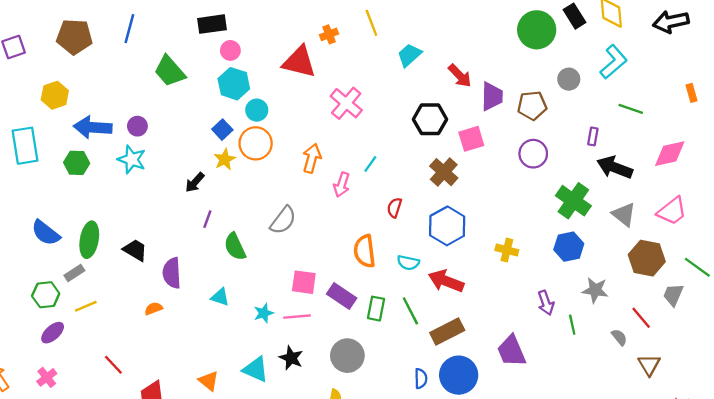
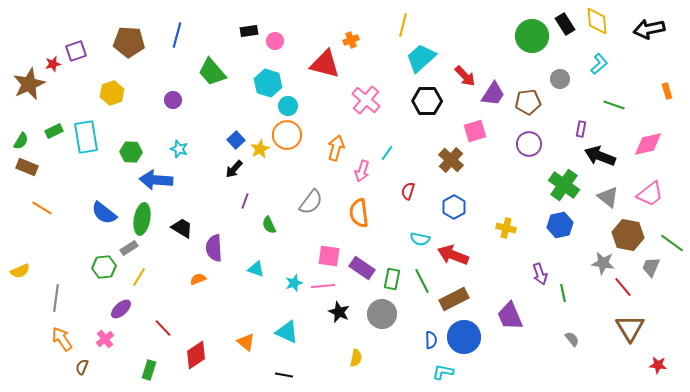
yellow line: (371, 23) -> (403, 25), moved, turned 35
black rectangle: (212, 24) -> (249, 31), size x0.7
pink circle: (230, 50) -> (275, 41), moved
cyan trapezoid: (409, 55) -> (421, 58), size x1.4
cyan L-shape: (614, 62) -> (599, 64), size x0.7
purple trapezoid: (492, 96) -> (493, 94), turned 32
black hexagon: (430, 119) -> (427, 101), moved
purple circle: (137, 126) -> (173, 100), moved
blue arrow: (93, 127) -> (156, 180), moved
blue square: (222, 130) -> (236, 140), moved
cyan star: (132, 159) -> (179, 149), size x0.7
blue hexagon: (447, 226) -> (454, 207), size x0.7
green semicircle: (235, 247) -> (269, 225), size x0.7
orange semicircle: (365, 251) -> (359, 213), moved
gray star: (595, 290) -> (603, 263), moved
yellow line: (86, 306) -> (139, 277), turned -36
purple ellipse: (53, 333) -> (121, 309), moved
gray semicircle: (619, 337) -> (572, 339), moved
gray circle: (347, 356) -> (382, 314), moved
black star: (291, 358) -> (339, 312), moved
brown triangle: (649, 365) -> (630, 328), size x1.4

